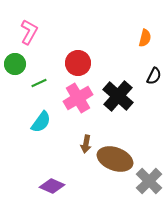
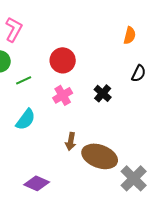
black cross: (118, 96) -> (103, 93), size x0.6
pink cross: (78, 98) -> (63, 95), size x0.7

